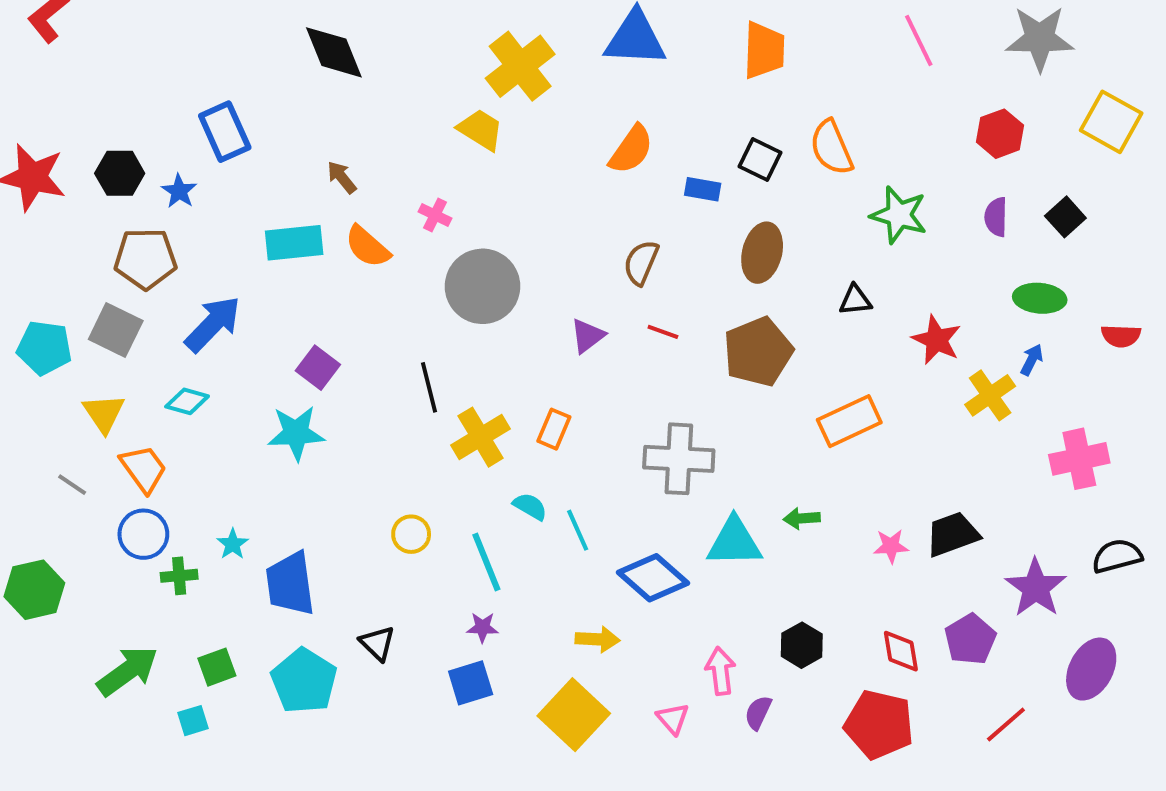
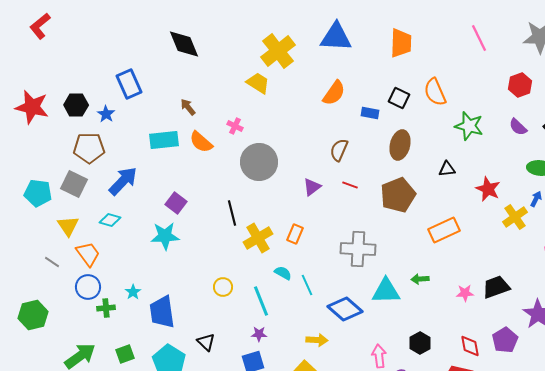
purple semicircle: (996, 217) -> (518, 127), turned -48

